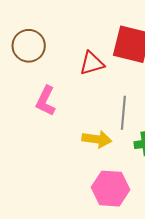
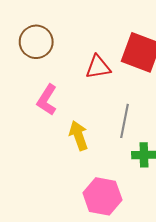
yellow arrow: (97, 139) -> (79, 136), moved, turned -124

